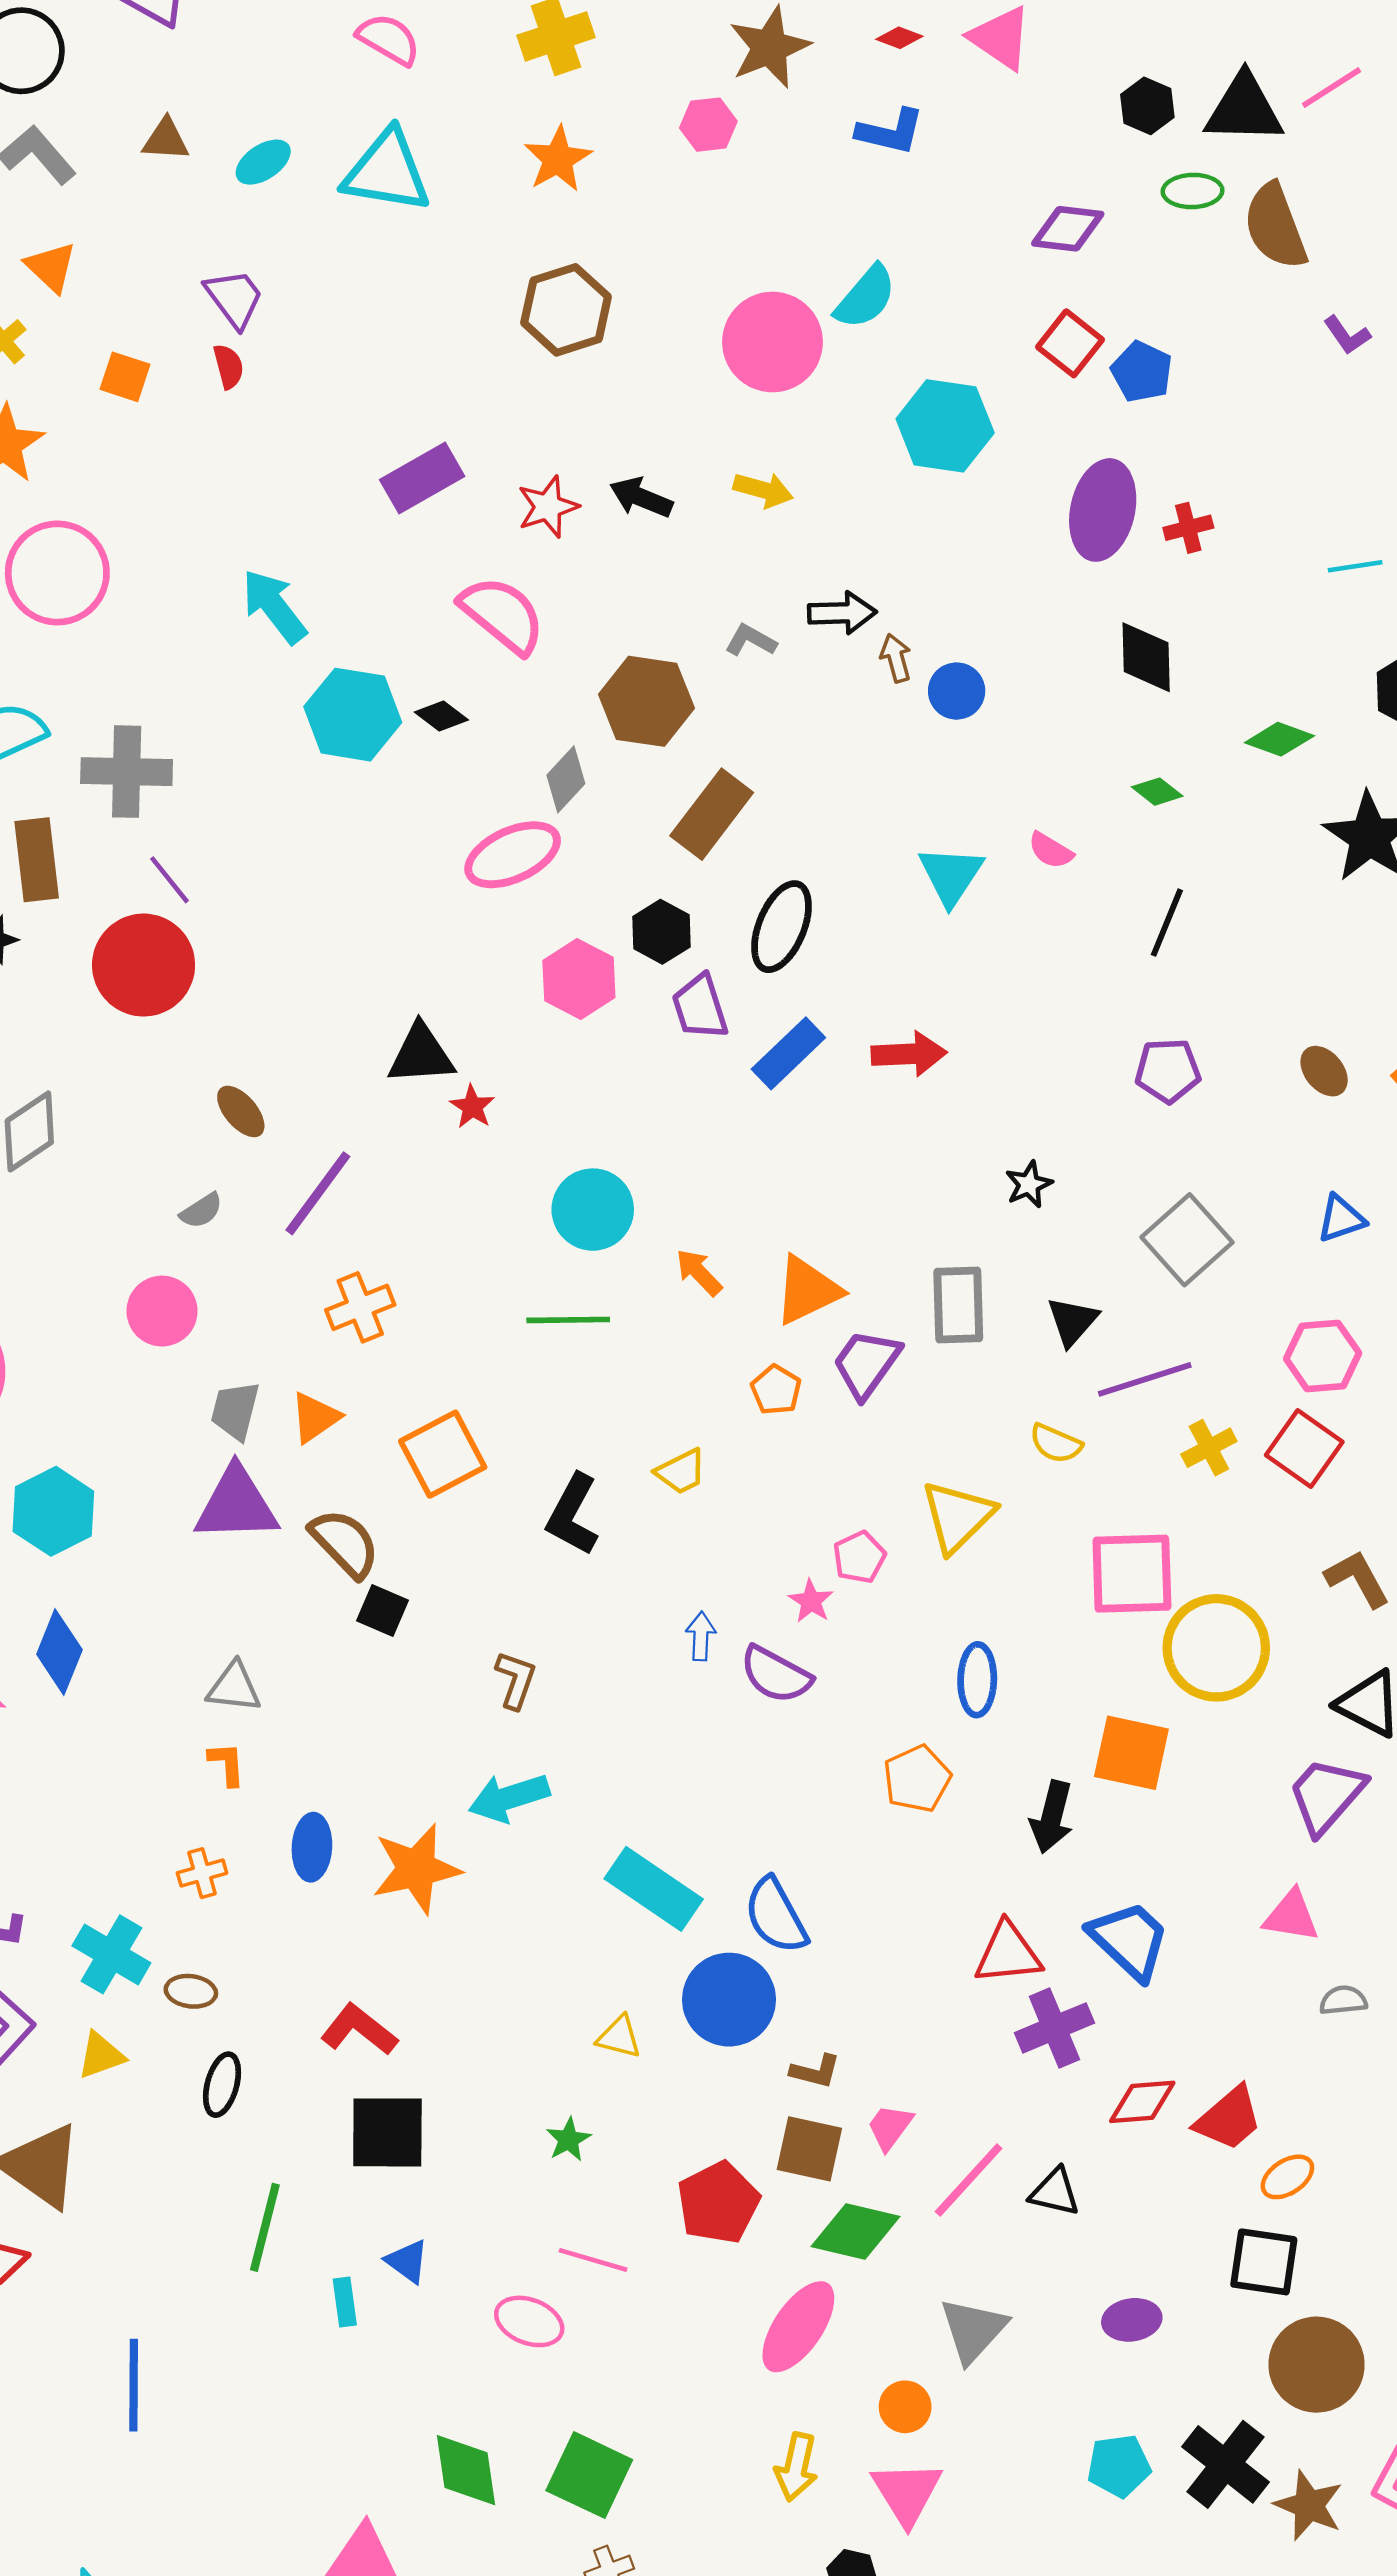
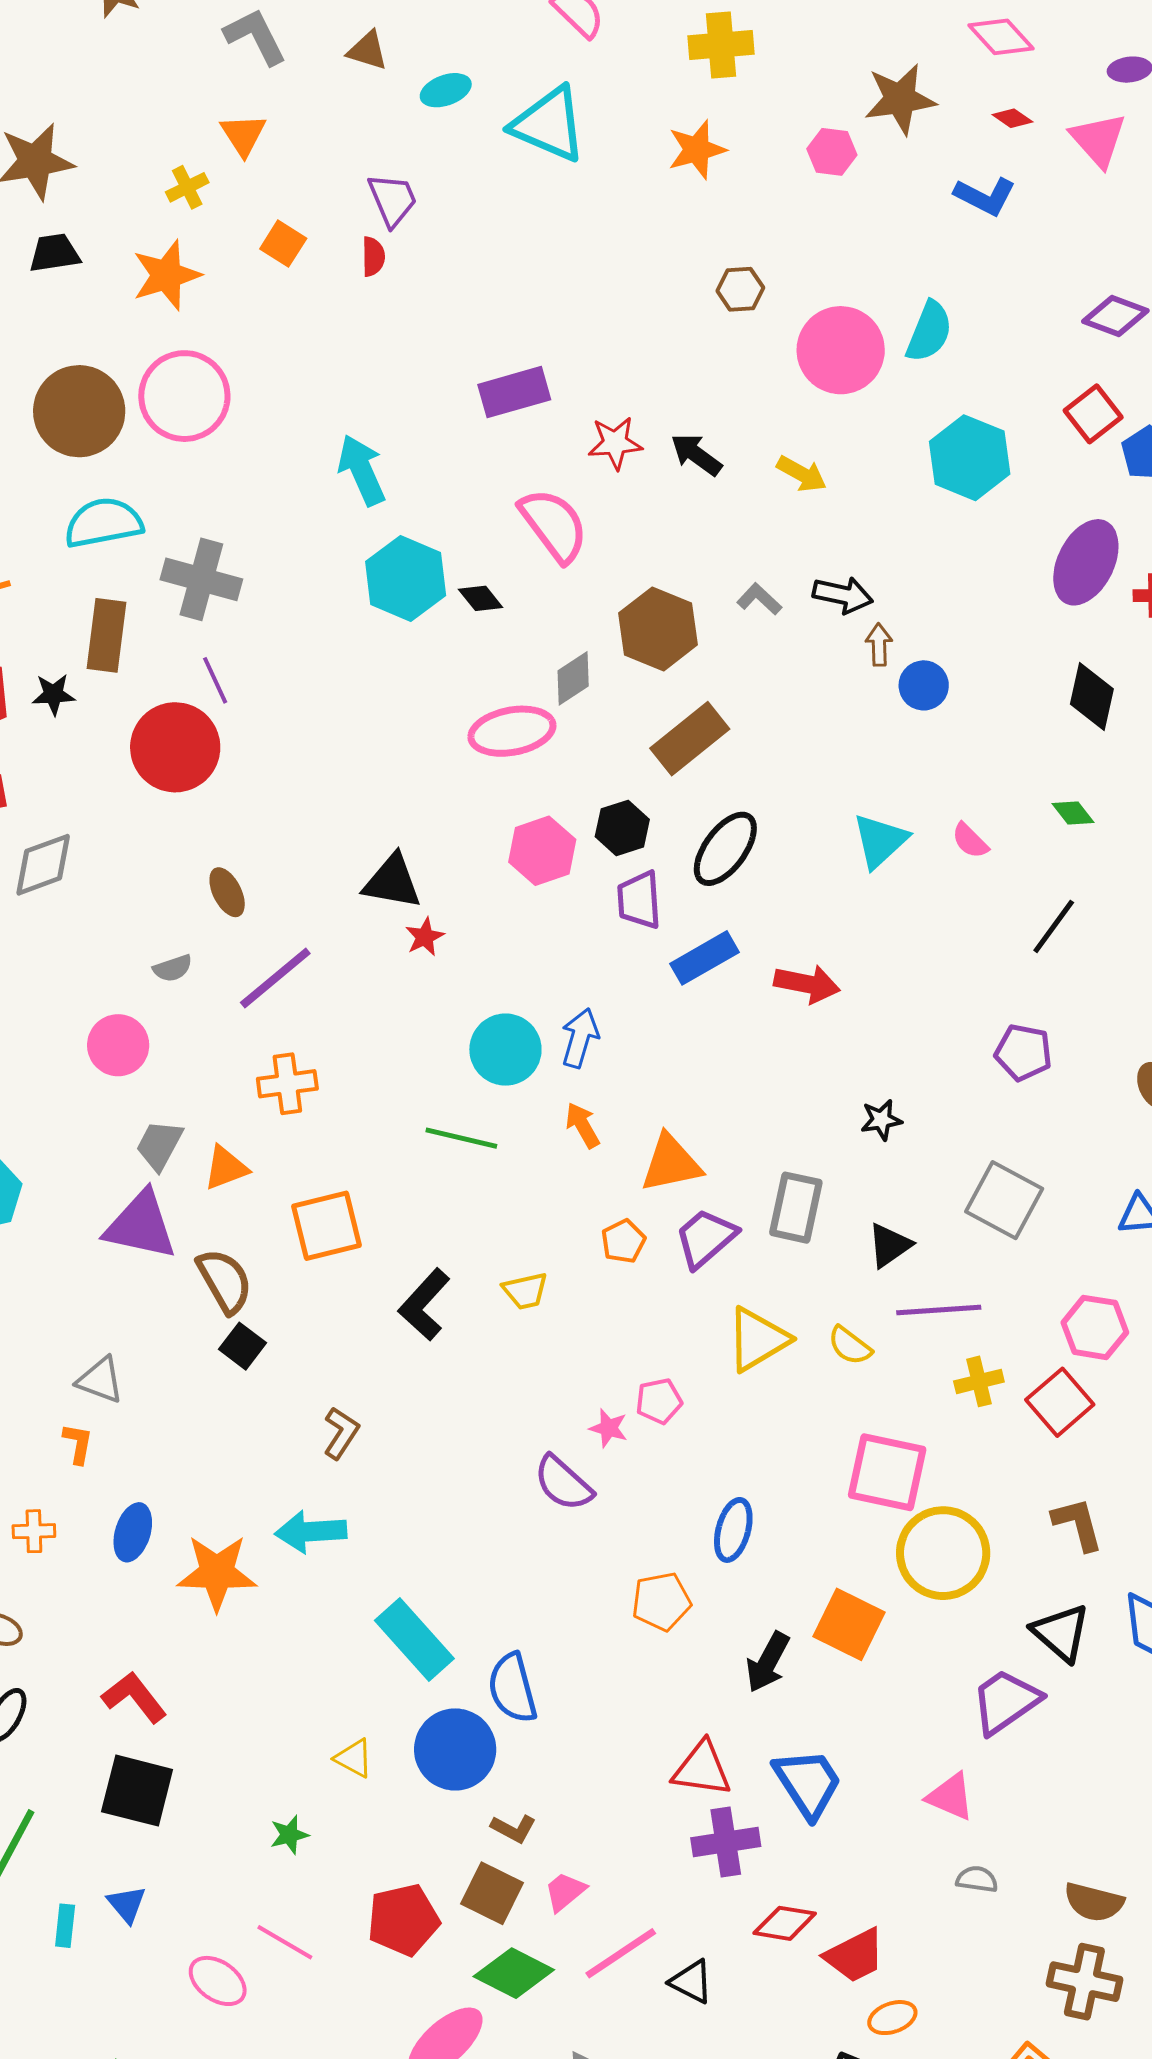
cyan semicircle: (866, 297) -> (929, 332), turned -32
brown hexagon: (566, 310) -> (740, 289), moved, size x0.6
gray square: (1187, 1240) -> (1004, 1200), turned -34
yellow triangle: (957, 1516) -> (758, 1339), moved
pink star: (811, 1601) -> (609, 1428), turned -30
blue arrow: (701, 1636) -> (580, 1038), moved, size x1.4

